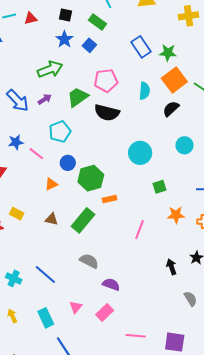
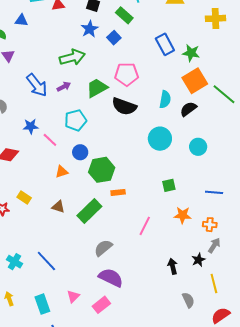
cyan semicircle: (144, 91) -> (165, 99), moved
cyan circle: (140, 153) -> (160, 139), moved
gray semicircle: (89, 261) -> (103, 248), moved, turned -72
purple semicircle: (111, 284) -> (111, 278), size x1.4

